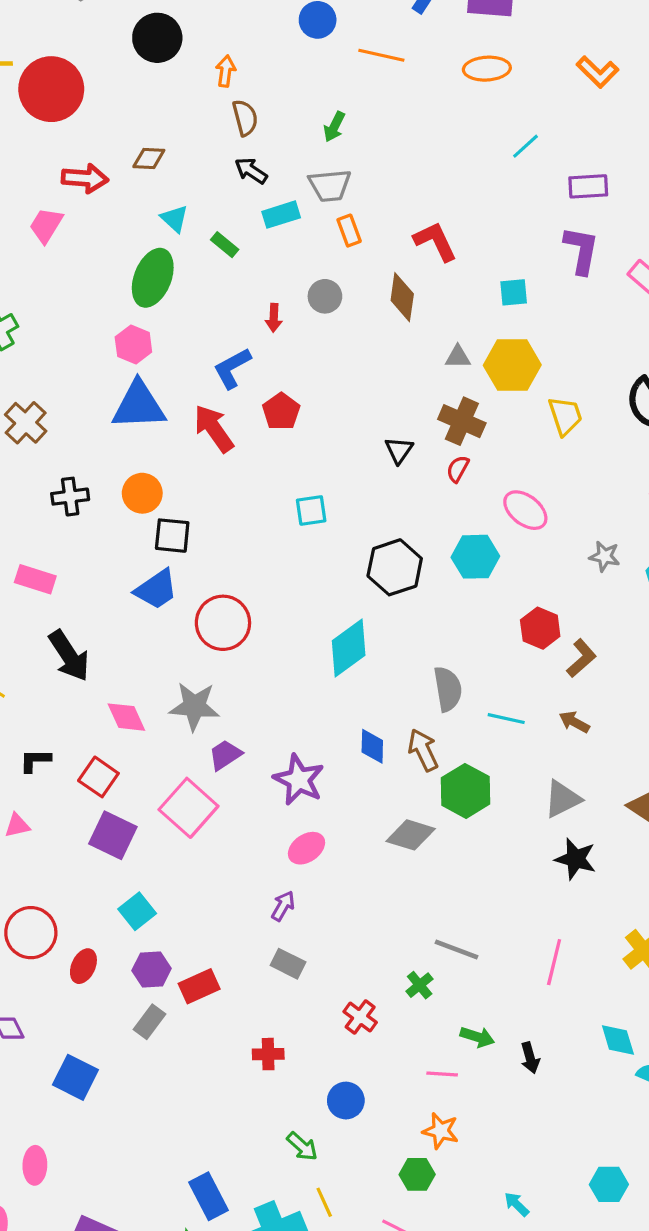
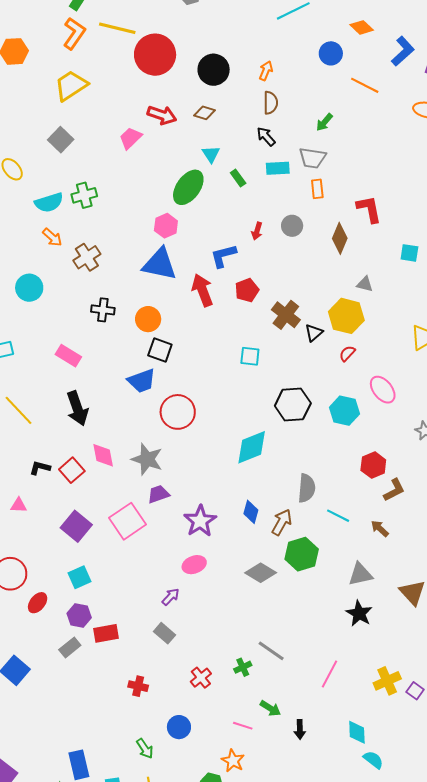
black circle: (157, 38) -> (214, 70), moved
yellow hexagon: (512, 365) -> (346, 316), moved
brown cross: (462, 421) -> (286, 315), moved
brown arrow: (423, 750) -> (282, 522), turned 40
red square: (98, 777) -> (72, 470), moved

